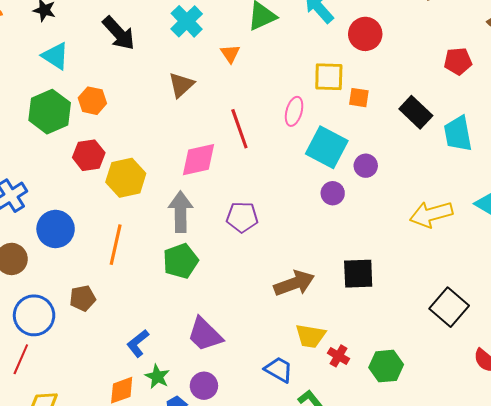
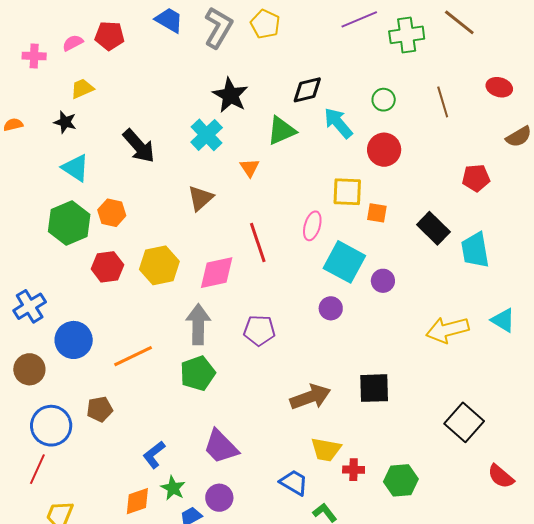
yellow hexagon: (126, 178) -> (159, 265), moved
purple circle: (333, 193) -> (331, 308), moved
orange line: (116, 245) -> (133, 356), turned 51
red cross: (338, 356) -> (354, 470), turned -30

